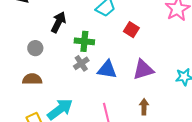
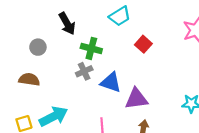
black arrow: (58, 22) -> (67, 24), turned 115
purple triangle: (143, 70) -> (136, 99), moved

